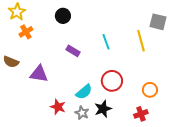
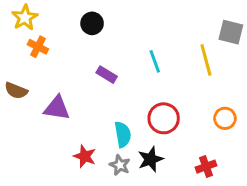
orange cross: (26, 32) -> (38, 47), turned -32
orange circle: (150, 90) -> (225, 118), moved
cyan semicircle: (84, 92) -> (123, 134), turned -60

